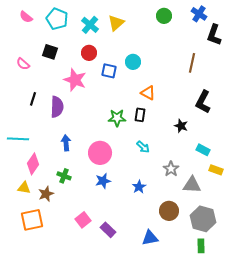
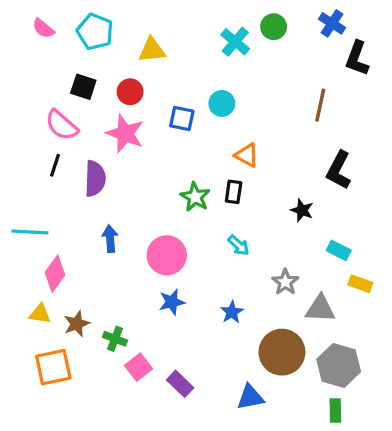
yellow triangle: (116, 23) -> (152, 50), moved, turned 36
cyan cross: (90, 25) -> (235, 42), moved
red circle: (89, 53) -> (130, 92), moved
pink semicircle: (23, 64) -> (62, 125), moved, size x1.5
green star: (117, 118) -> (195, 197), turned 30
green cross: (64, 176) -> (115, 339), moved
brown circle: (169, 211) -> (282, 352), size x1.4

